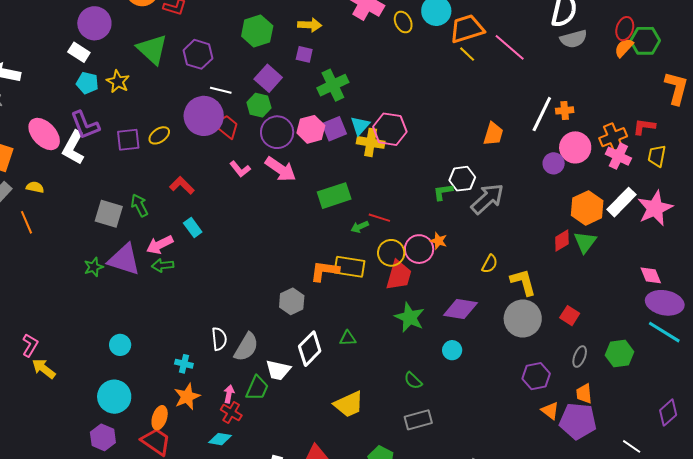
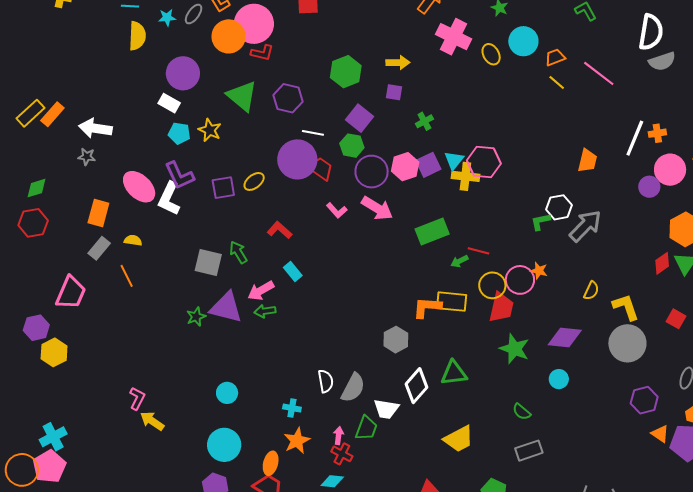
orange trapezoid: (467, 29) -> (555, 57), size x0.6
green cross: (333, 85) -> (424, 121), size x0.6
red square: (570, 316) -> (676, 319), moved
green triangle: (348, 338) -> (454, 373), size x1.6

